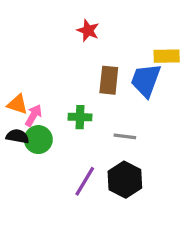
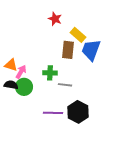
yellow rectangle: (167, 56) -> (78, 35), moved, turned 42
gray line: (125, 136) -> (65, 85), moved
purple line: (85, 181) -> (53, 113), turned 60

